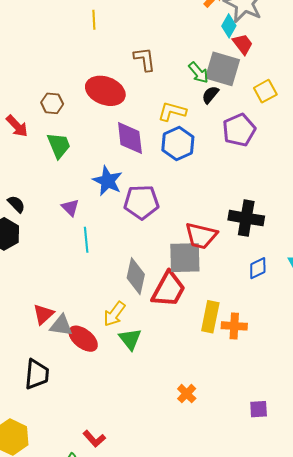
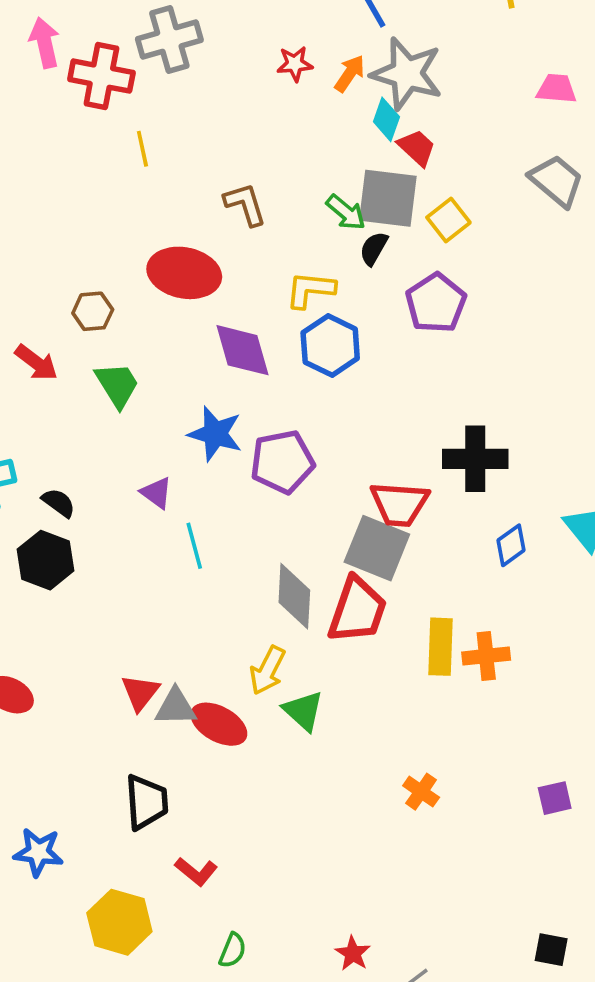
yellow square: (265, 91) -> (448, 220), moved
gray square: (185, 258) -> (377, 548), turned 33
red L-shape: (94, 439) -> (196, 871), moved

